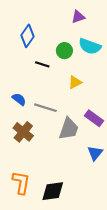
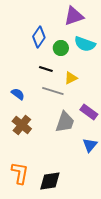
purple triangle: (78, 17) -> (74, 16), size x1.5
blue diamond: (27, 36) -> (39, 37), moved
black line: (42, 64) -> (46, 69), moved
gray line: (45, 108) -> (53, 91), moved

